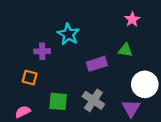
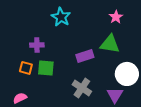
cyan star: (68, 34) -> (61, 17), moved
green triangle: (125, 50) -> (110, 44), size x1.5
green square: (58, 101) -> (46, 68), moved

